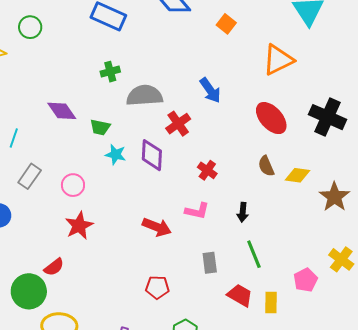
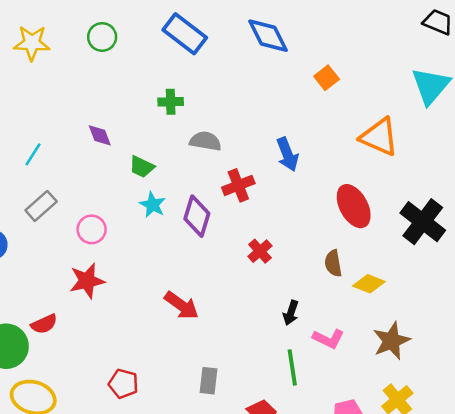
green circle: (30, 27) -> (102, 37), moved
orange triangle: (278, 60) -> (379, 137), turned 36
gray semicircle: (144, 96) -> (205, 141), size x0.7
purple diamond: (62, 111) -> (100, 135), size x0.7
brown star: (334, 197) -> (391, 341), moved
pink L-shape: (197, 211) -> (328, 339), moved
gray rectangle: (210, 263) -> (208, 381), moved
red pentagon: (157, 287) -> (123, 384), moved

